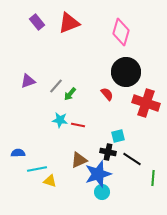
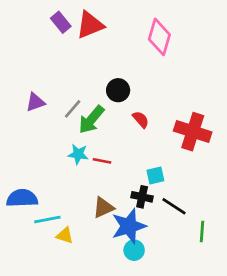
purple rectangle: (37, 22) -> (61, 22), moved
black circle: (126, 72) -> (118, 90), moved, size x0.6
green arrow: (70, 94) -> (91, 120), size x1.6
blue semicircle: (18, 153) -> (22, 198), size x1.6

